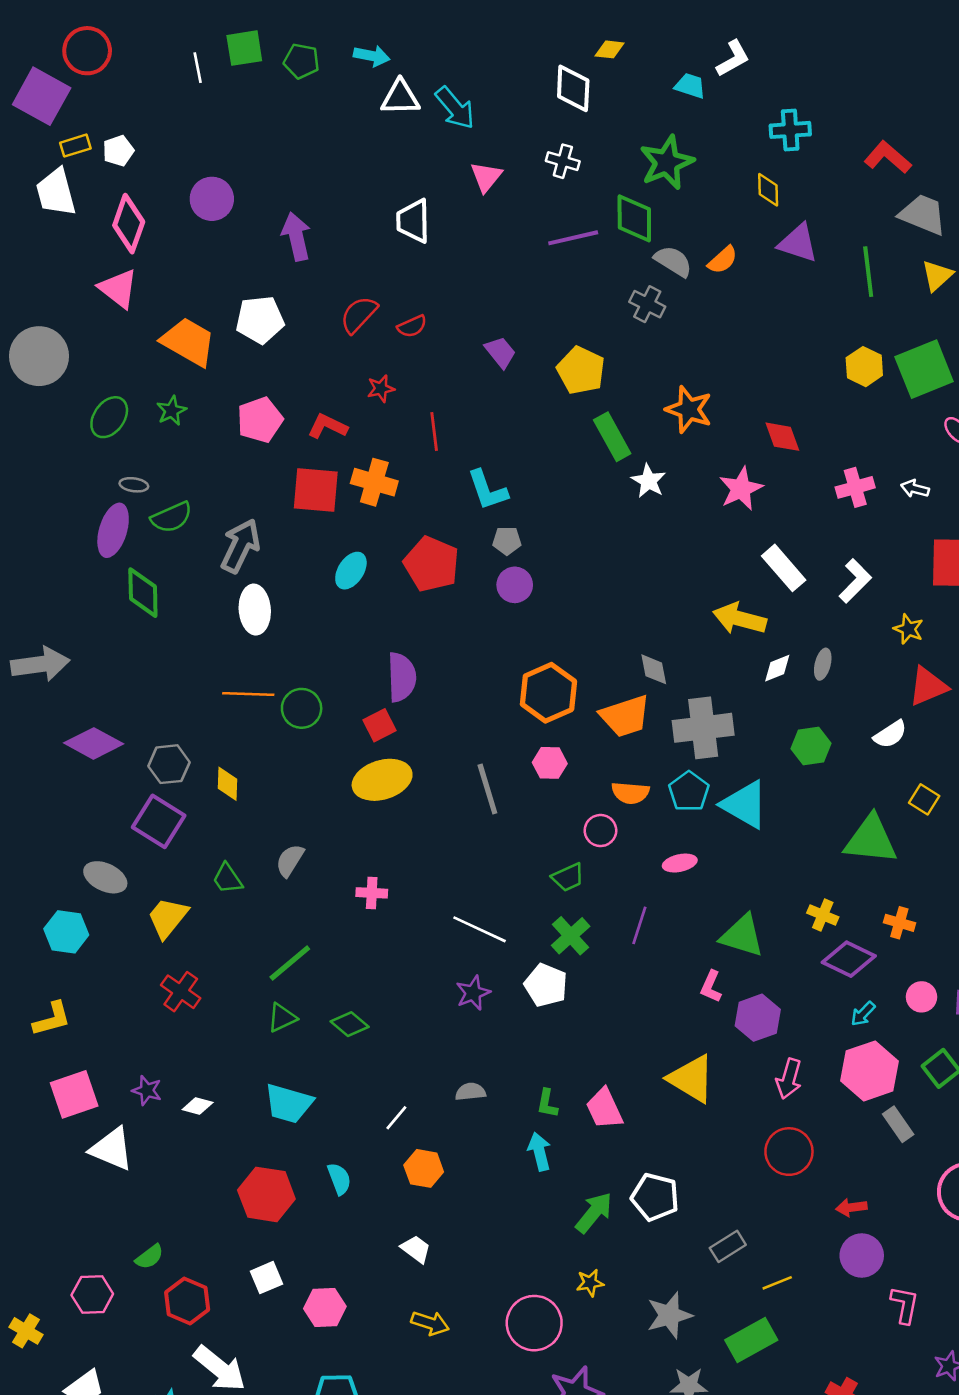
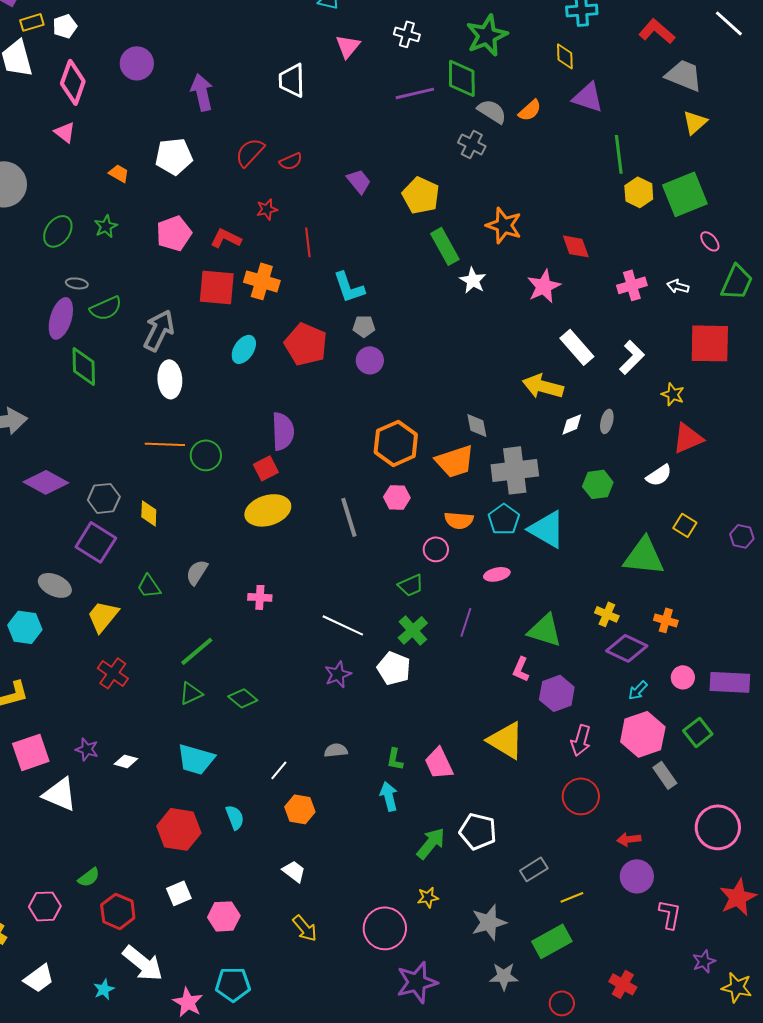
green line: (868, 272) -> (619, 154), moved
pink triangle: (118, 289) -> (65, 132), size x0.7
orange trapezoid: (188, 342) -> (119, 173), size x0.5
yellow arrow: (430, 1323) -> (305, 928), turned 32

